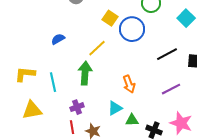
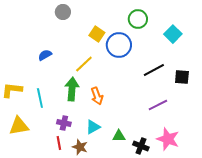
orange arrow: (129, 84) -> (97, 96), moved
purple cross: (77, 107) -> (64, 123), turned 32
cyan triangle: (115, 108) -> (93, 127), moved

